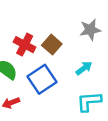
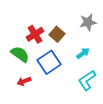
red cross: (25, 45) -> (35, 34), turned 30
cyan L-shape: (89, 102) -> (87, 80), turned -30

